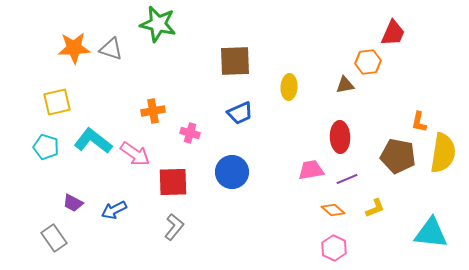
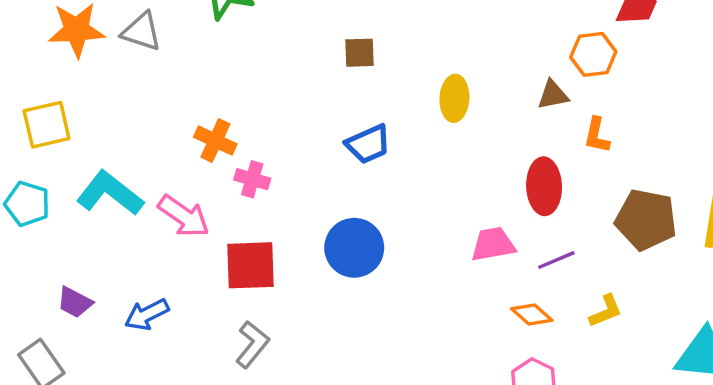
brown square: (235, 61) -> (359, 53), size x0.6
orange cross: (153, 111) -> (215, 141), turned 35
orange L-shape: (419, 122) -> (597, 135), moved
pink cross: (190, 133) -> (252, 179), moved

